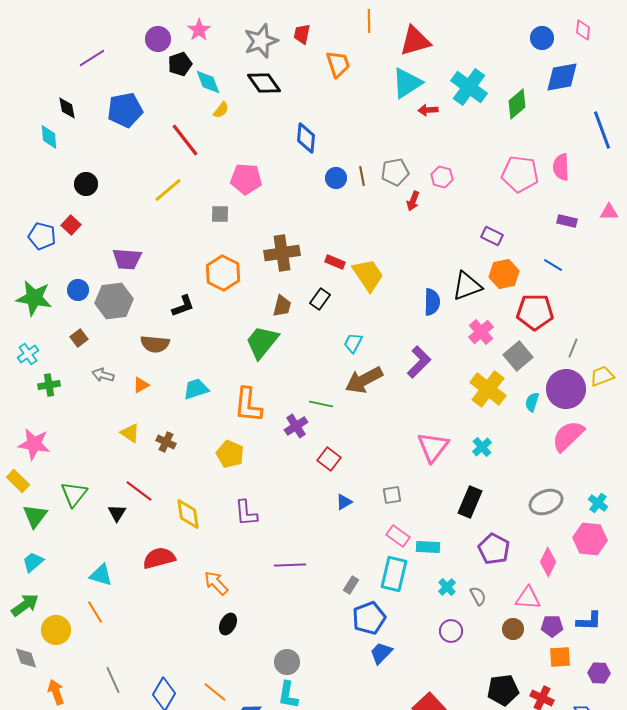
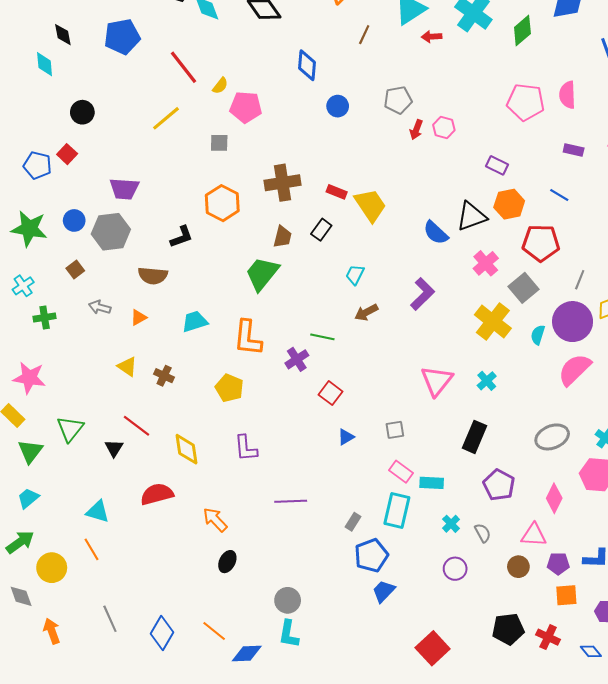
yellow semicircle: (221, 110) -> (220, 86), moved
brown line: (362, 176) -> (364, 35), moved, turned 36
pink hexagon: (442, 177) -> (444, 128), moved
blue semicircle: (432, 302) -> (436, 233), turned 132
brown arrow: (364, 380) -> (366, 312), size x0.6

